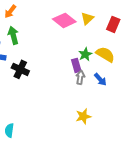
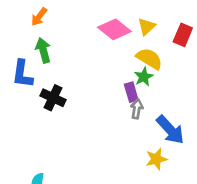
yellow semicircle: (105, 54) -> (149, 59), moved
blue arrow: (100, 79) -> (170, 130), moved, size x1.6
yellow star: (83, 116) -> (156, 159), moved

